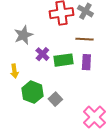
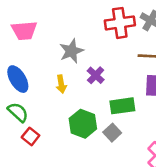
green rectangle: (63, 60) -> (122, 106), moved
yellow arrow: (14, 71) -> (61, 84), moved

